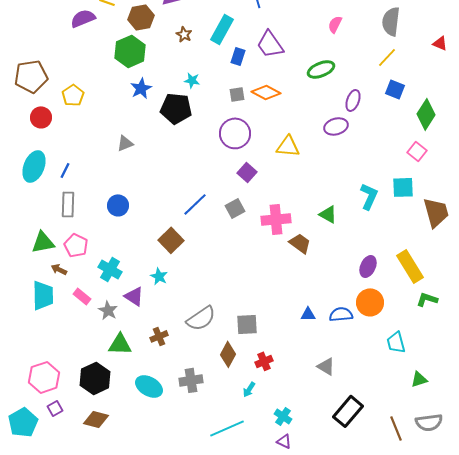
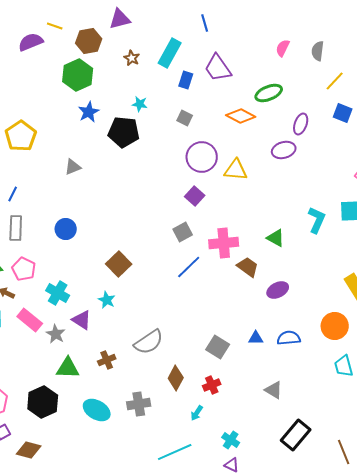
gray semicircle: (391, 21) -> (318, 51), moved, size x0.7
orange diamond: (266, 92) -> (241, 116), moved
gray square: (237, 94) -> (185, 118), turned 35
yellow pentagon: (73, 95) -> (21, 136), moved, size x1.4
purple circle: (235, 133) -> (202, 157), moved
blue line: (195, 204) -> (189, 267), moved
purple ellipse: (368, 266) -> (278, 290), moved, turned 40
pink rectangle: (82, 296) -> (30, 320), size x1.4
orange circle: (370, 302) -> (335, 326), moved
gray square: (247, 324) -> (218, 347), moved, turned 35
brown diamond: (96, 419) -> (29, 450), moved

